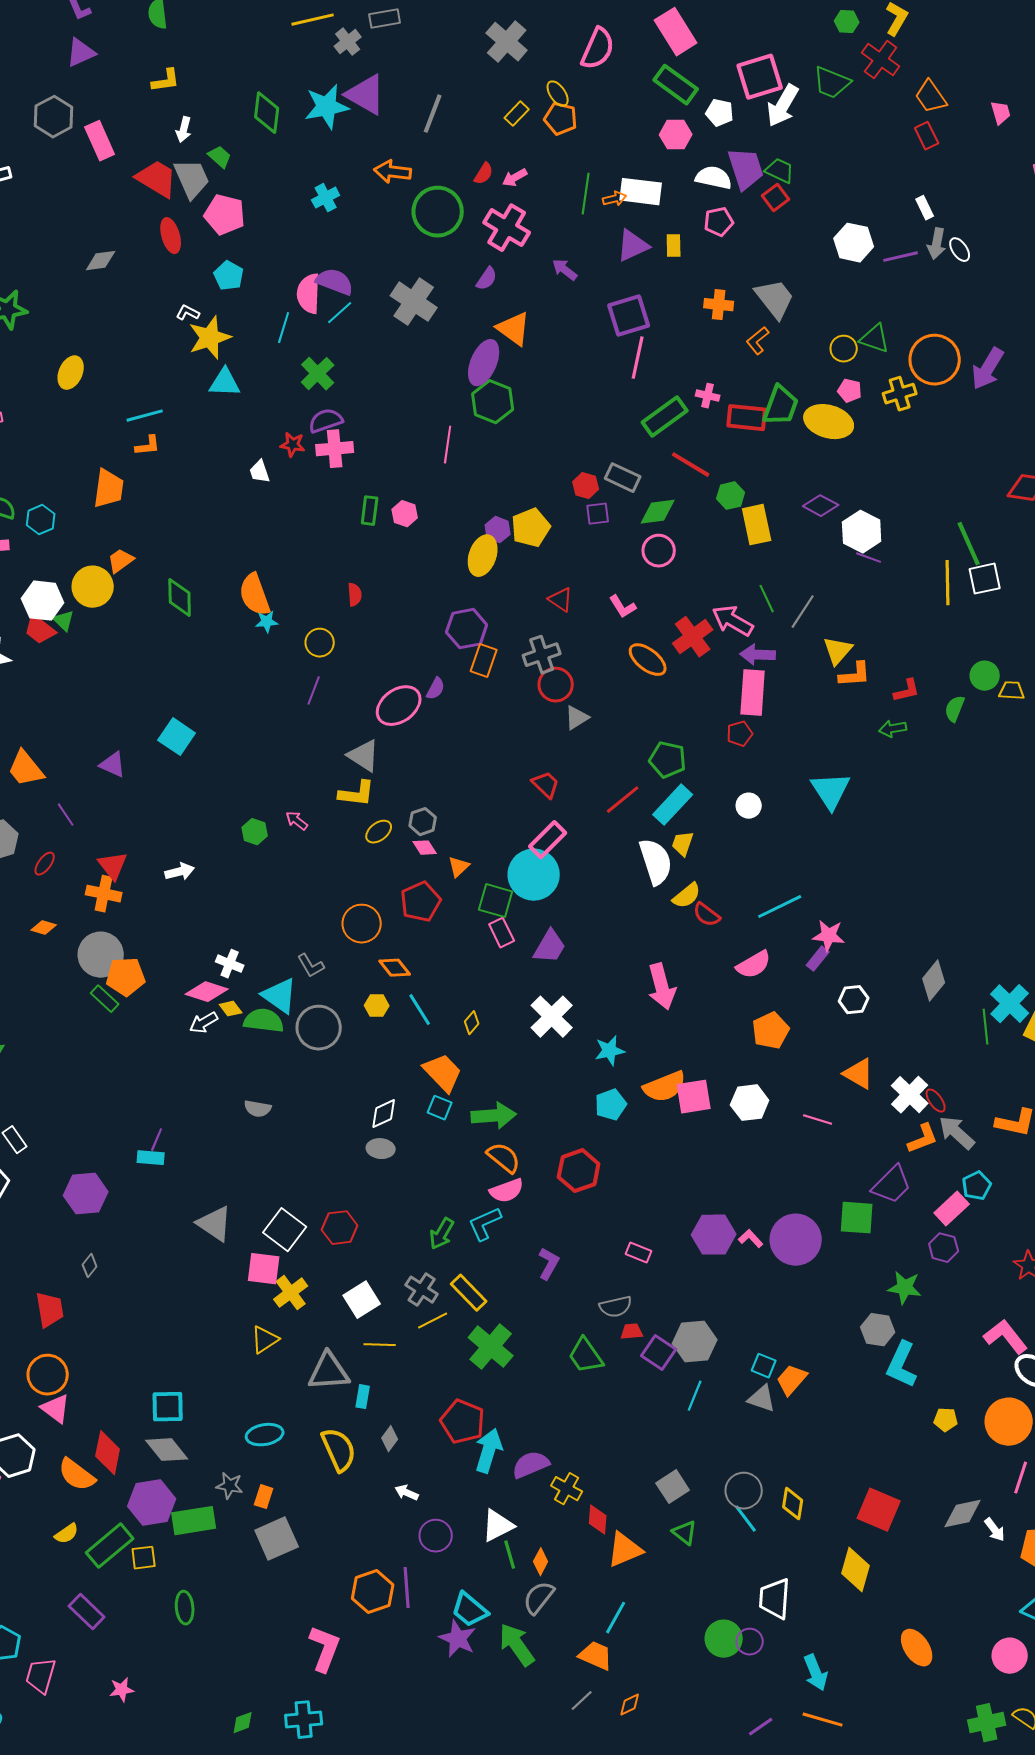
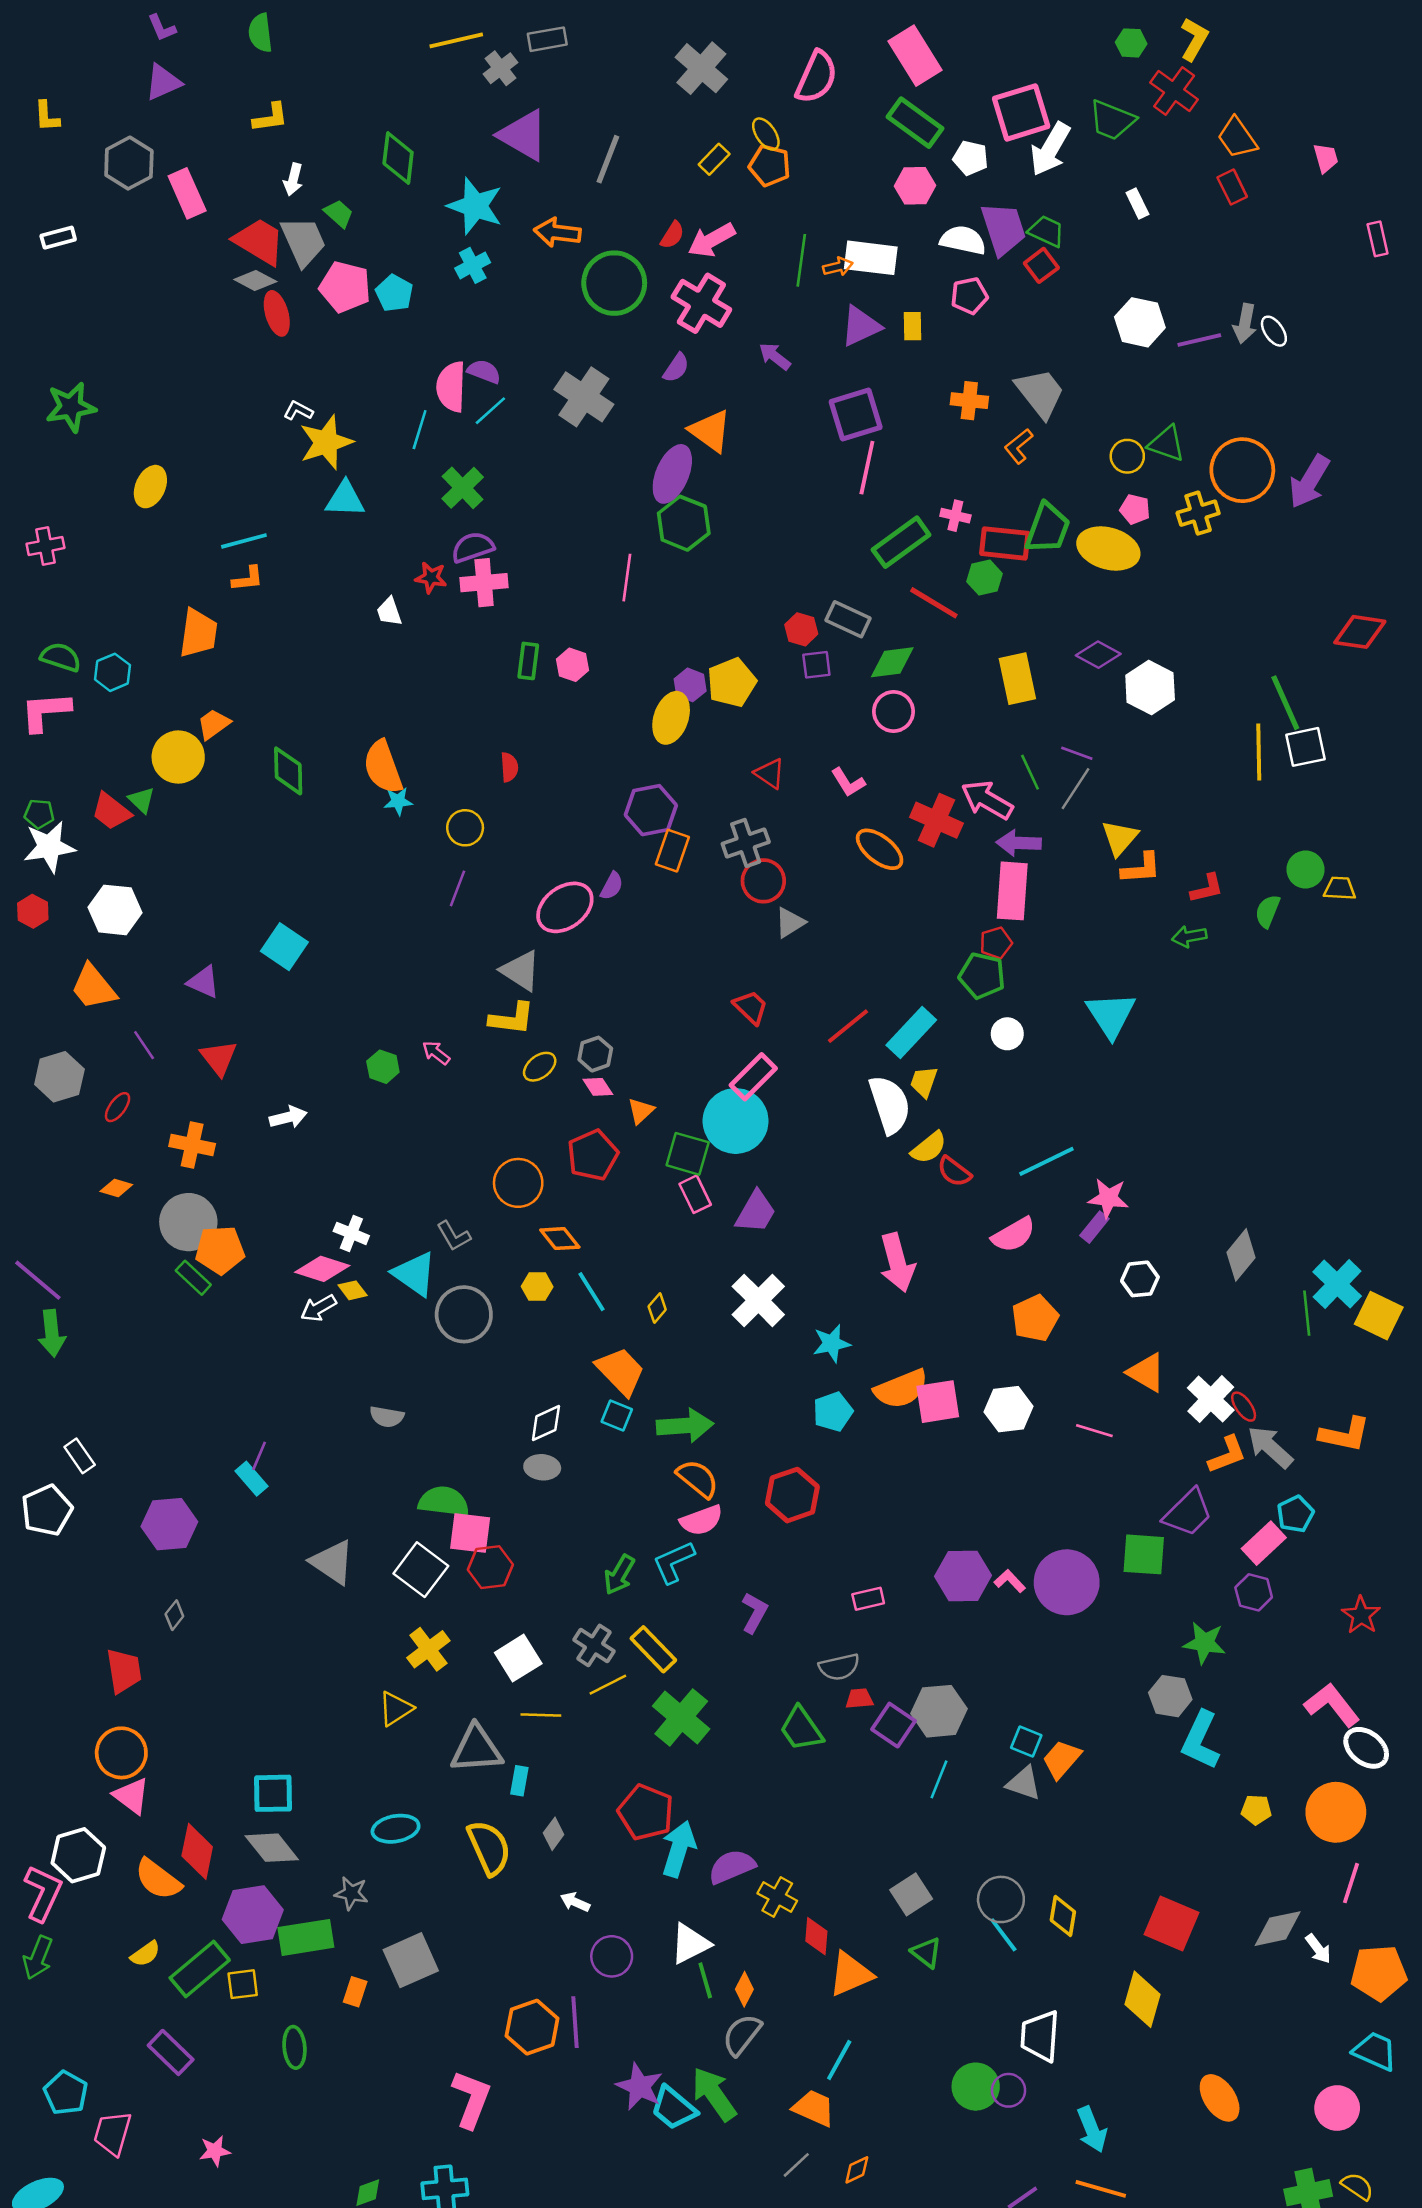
cyan star: (327, 107) -> (475, 206), moved, turned 30
pink arrow: (515, 178) -> (712, 240), size x1.5
white rectangle: (925, 208) -> (1137, 203), moved
gray diamond: (101, 261) -> (255, 281), moved, turned 36
cyan pentagon: (229, 276) -> (394, 293), moved
purple semicircle: (335, 282) -> (484, 372), size x0.7
green hexagon: (731, 496) -> (984, 578), moved
purple line: (869, 558) -> (1077, 753), moved
white hexagon: (43, 601) -> (115, 910), moved
red cross: (693, 637) -> (936, 820), turned -30
green pentagon: (668, 760) -> (982, 976), moved
red triangle: (113, 866) -> (219, 1058), moved
green semicircle: (264, 1021) -> (444, 1501), moved
cyan rectangle: (151, 1158) -> (251, 1479), turned 44
pink rectangle: (639, 1253) -> (868, 1599), turned -35
pink square: (264, 1269) -> (470, 1533), moved
orange rectangle: (264, 1497) -> (355, 1992), moved
cyan trapezoid: (470, 1610) -> (674, 2108), moved

